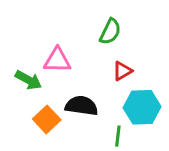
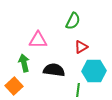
green arrow: (28, 80) -> (24, 63), moved, turned -132
orange square: (47, 119) -> (14, 86), moved

